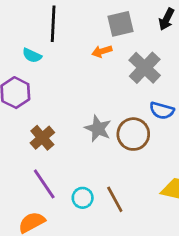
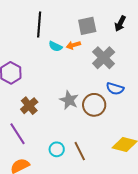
cyan semicircle: (32, 55) -> (55, 46), moved
purple line: (44, 184) -> (18, 134), moved

